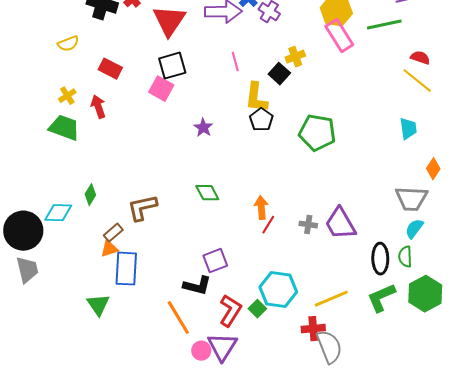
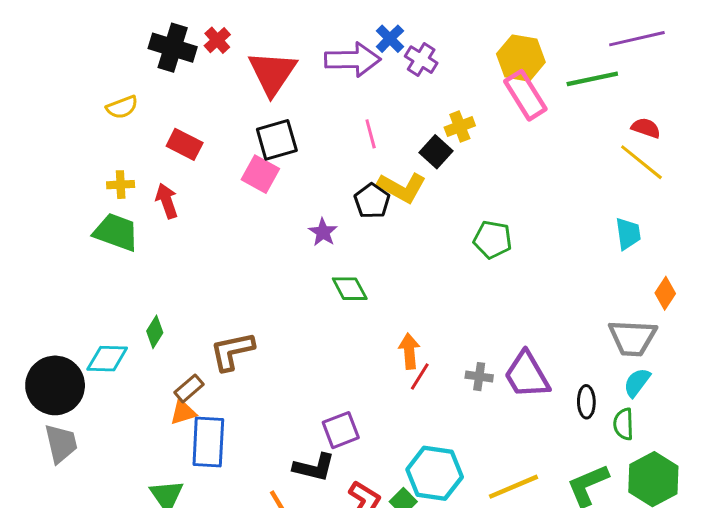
yellow cross: (67, 96) -> (121, 185), turned 30
yellow L-shape: (256, 98) -> (402, 188), turned -68
black pentagon: (261, 120) -> (372, 201), moved
green pentagon: (317, 133) -> (493, 240), size x0.7
green diamond: (207, 193) -> (350, 289), moved
black ellipse: (380, 259) -> (586, 402), moved, size x0.7

